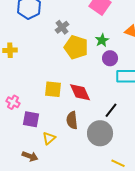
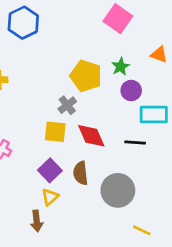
gray cross: (62, 27) -> (67, 105), moved
black line: (111, 110) -> (135, 142), moved, turned 56
purple square: (31, 119) -> (50, 170), moved, turned 36
brown arrow: (30, 156) -> (37, 221), moved, turned 63

